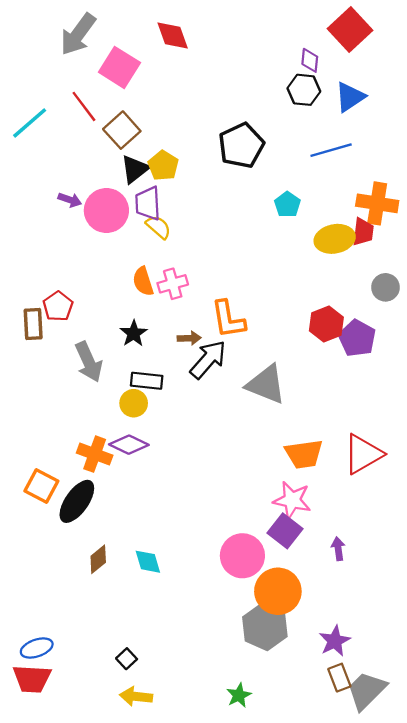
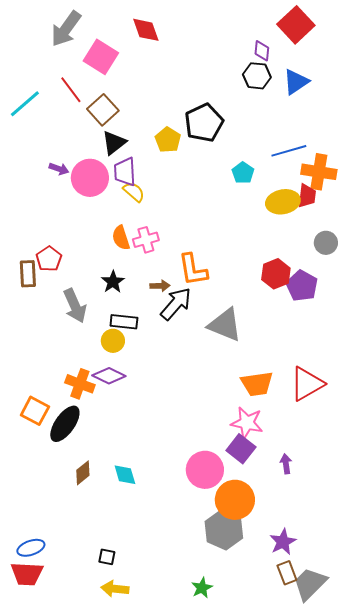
blue line: (331, 150) -> (289, 151), moved
yellow pentagon: (163, 166) -> (168, 140), moved
black square: (127, 659) -> (107, 557), turned -36

